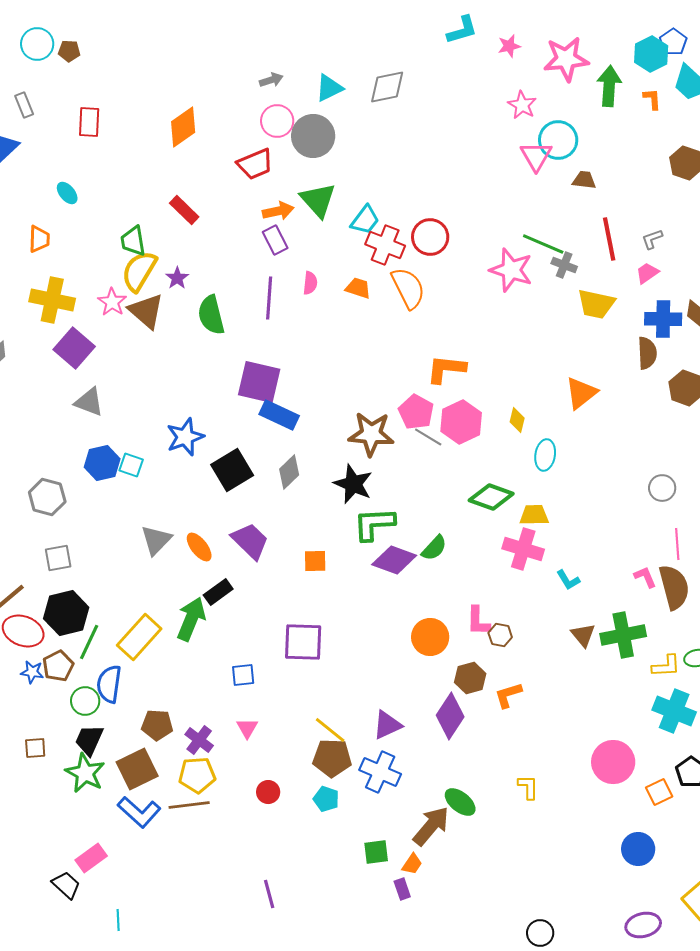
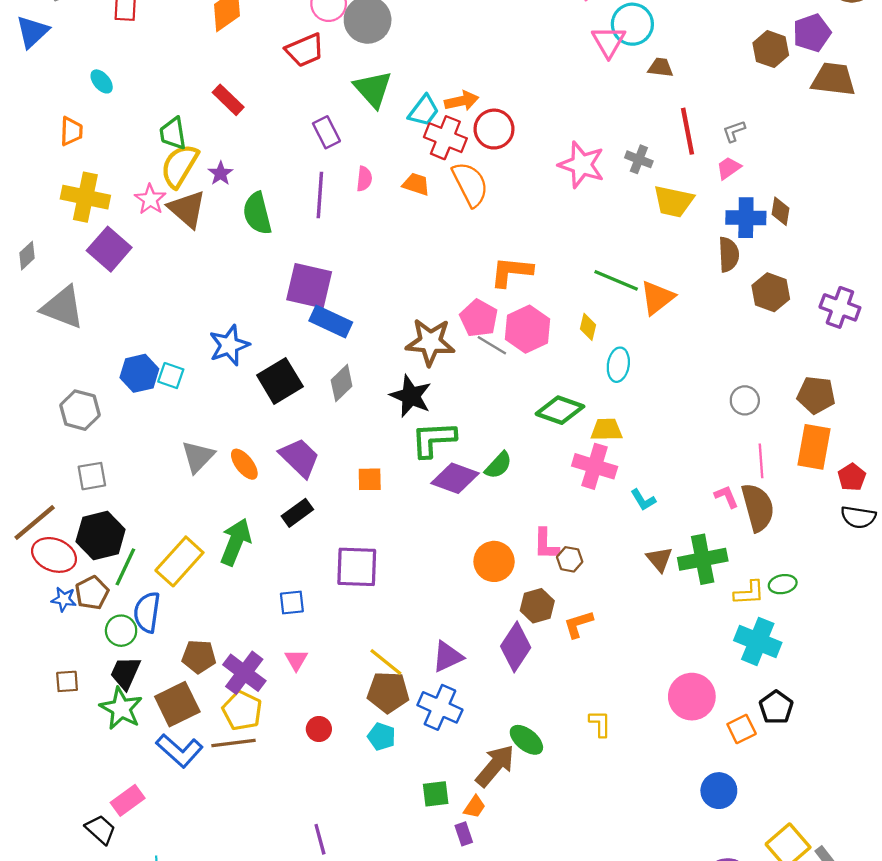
orange arrow: (278, 211) -> (462, 101), moved
green line: (543, 244) -> (616, 280), moved
gray triangle: (89, 402) -> (63, 307), moved, size x1.4
black rectangle: (218, 592) -> (297, 513), moved
purple cross: (199, 740) -> (244, 673), size x1.4
yellow pentagon: (197, 775) -> (242, 711), turned 30

